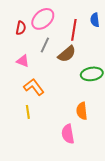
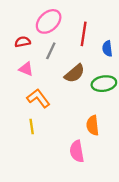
blue semicircle: (95, 20) -> (107, 49), moved
red semicircle: (21, 28) -> (23, 42), moved, turned -112
brown semicircle: (67, 54) -> (75, 73), moved

